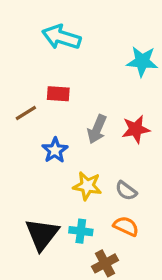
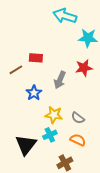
cyan arrow: (61, 37) -> (65, 16), moved
red star: (136, 129) -> (84, 68), moved
cyan cross: (81, 231) -> (50, 135), moved, turned -32

